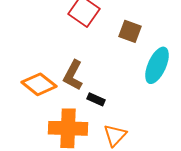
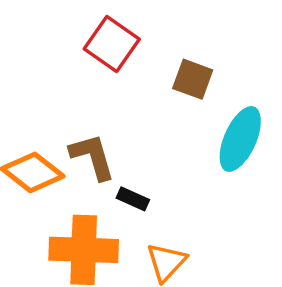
brown L-shape: (73, 75) -> (92, 157), turned 136

